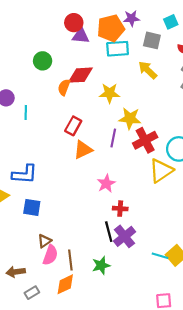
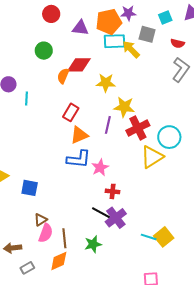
red circle: (74, 23) -> (51, 14), moved
yellow arrow: (148, 70) -> (131, 49), moved
blue L-shape: (25, 174) -> (79, 159), moved
black line: (109, 232) -> (101, 213), turned -48

